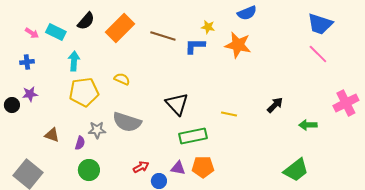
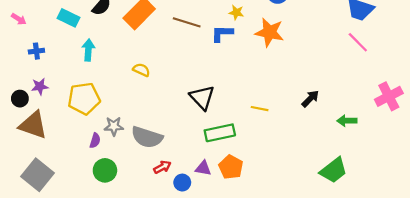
pink arrow: (32, 33) -> (19, 19), moved
yellow pentagon: (84, 92) -> (84, 99), moved
gray semicircle: (127, 122) -> (147, 137), moved
brown triangle: (52, 135) -> (33, 125), moved, size x1.8
orange pentagon: (203, 167) -> (231, 167), turned 30

